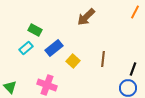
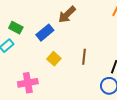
blue rectangle: (54, 48) -> (45, 33), moved
pink cross: (47, 85) -> (28, 83), turned -30

